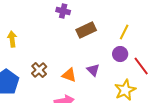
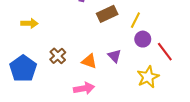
yellow line: (124, 32) -> (135, 20), moved
yellow arrow: (12, 39) -> (29, 23), turned 98

